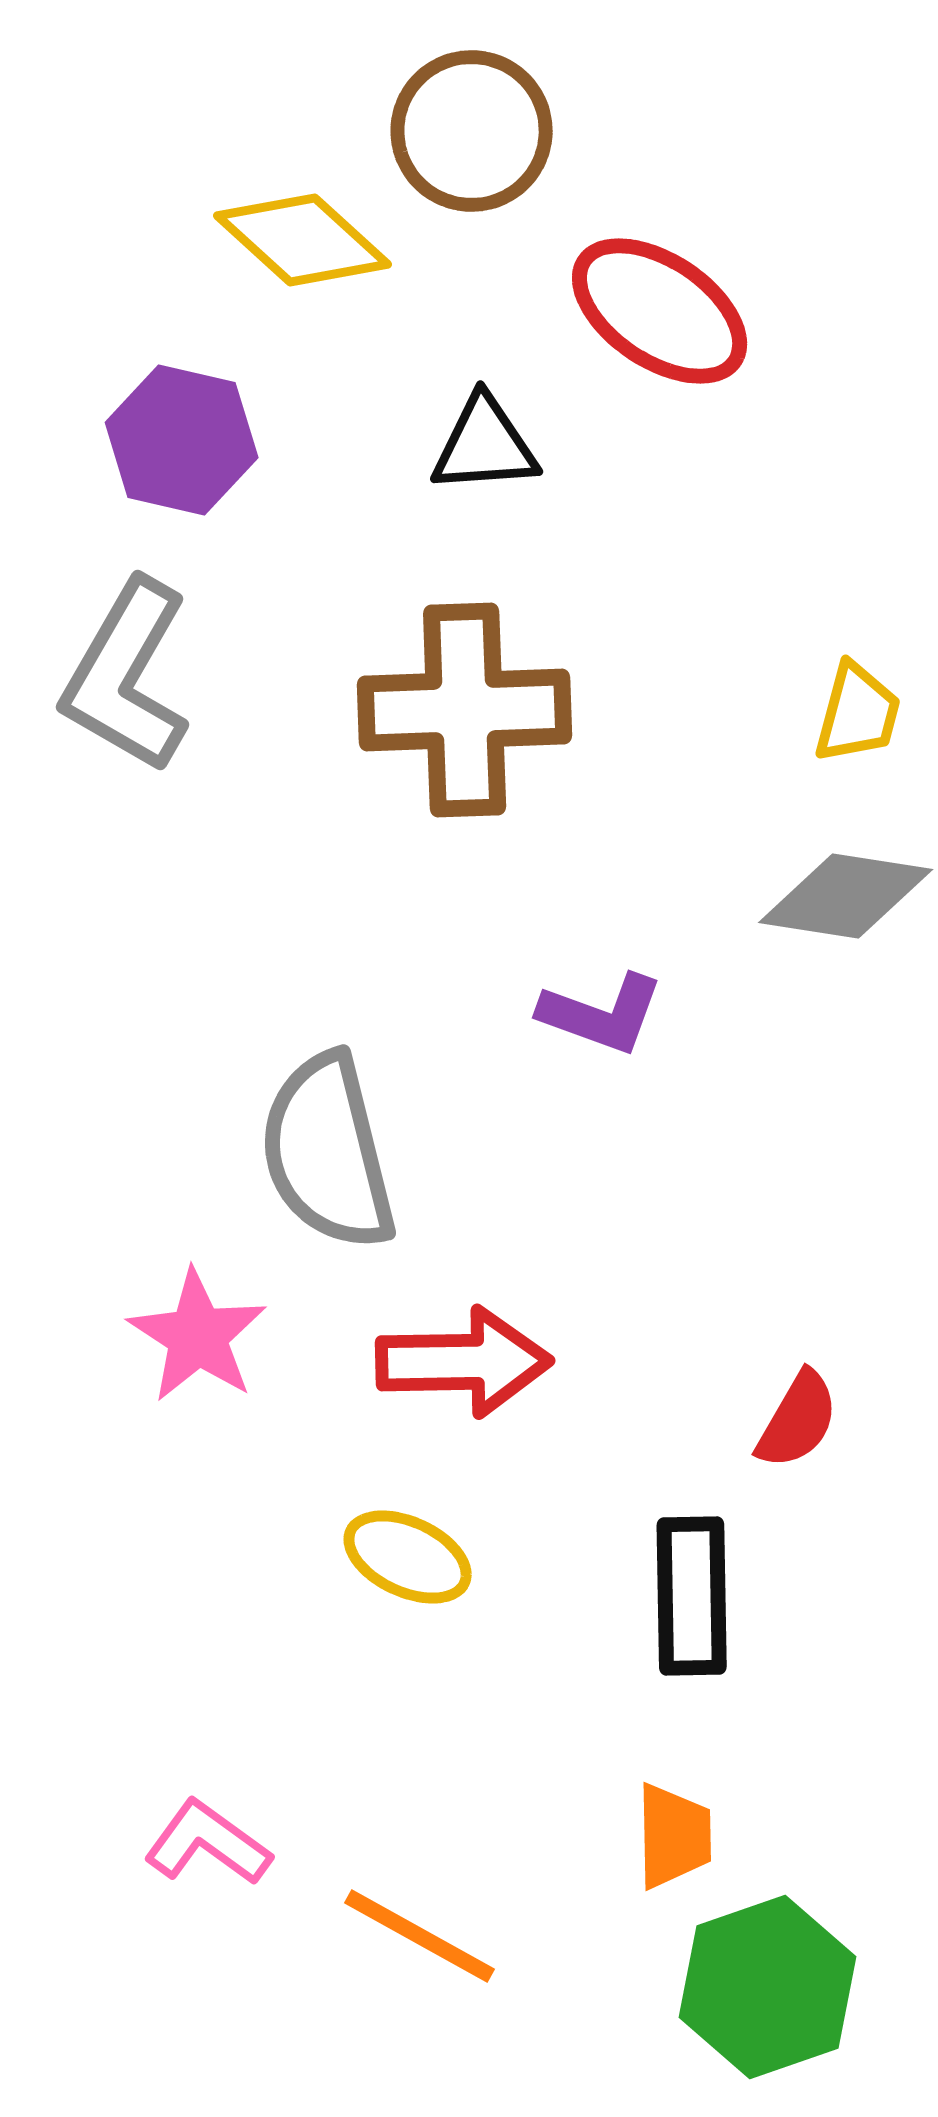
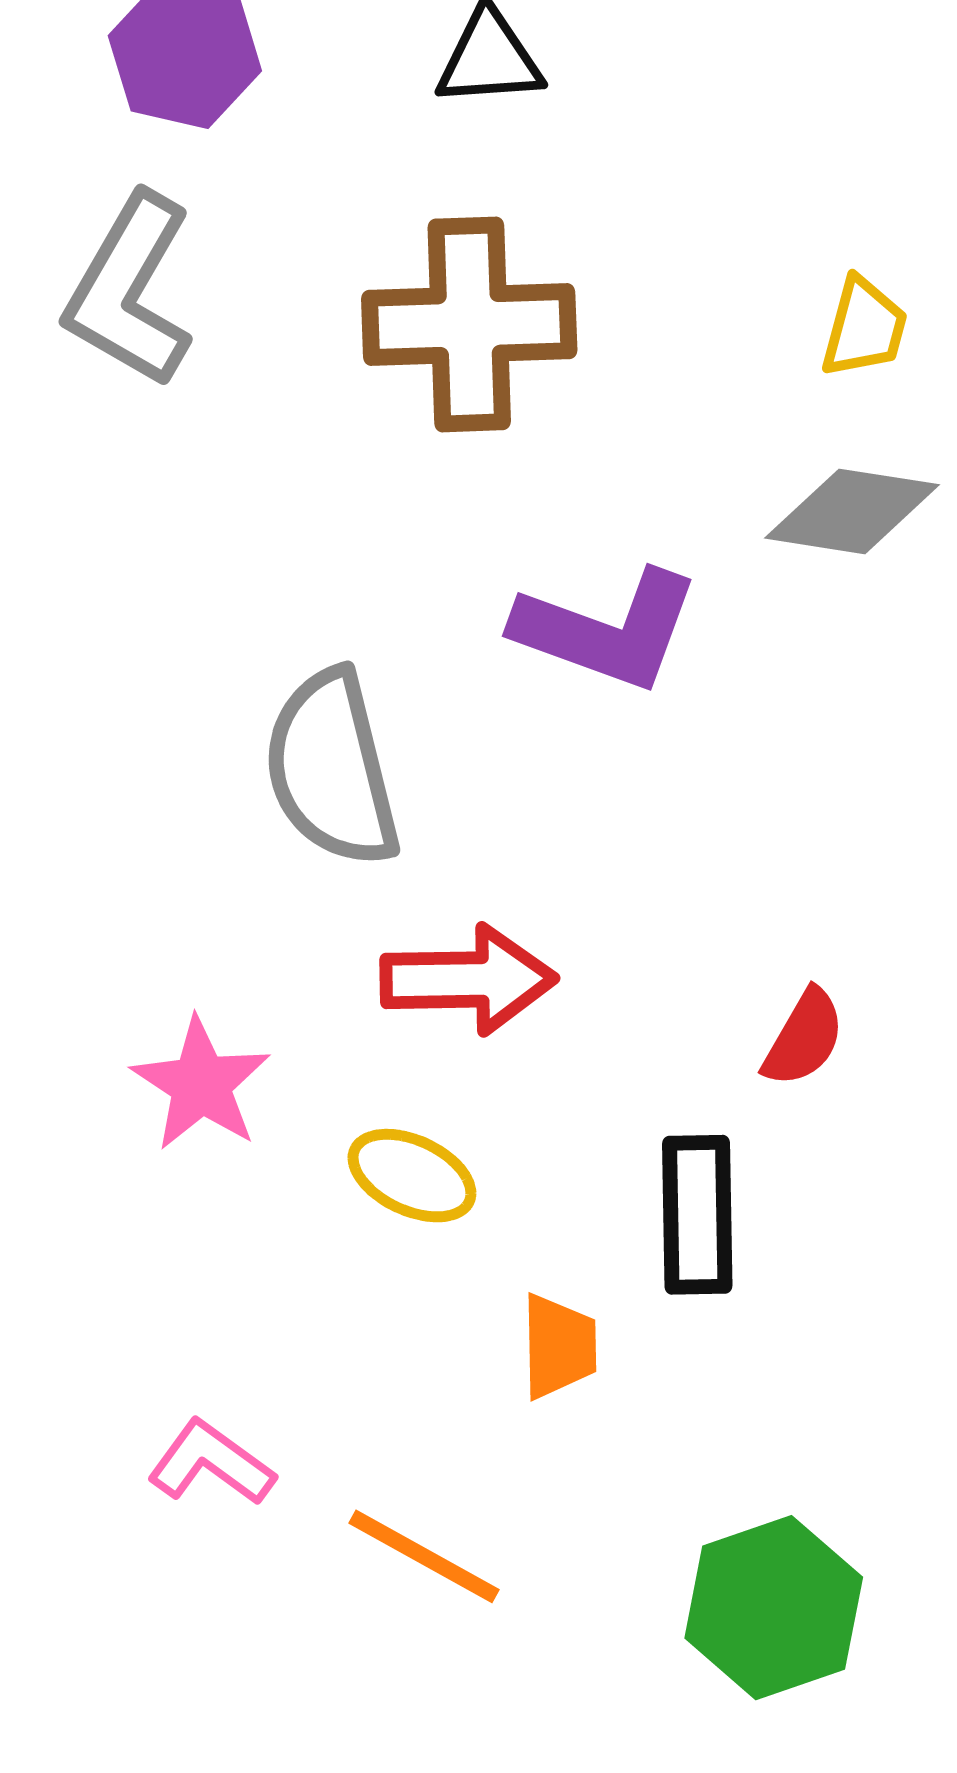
purple L-shape: (602, 1014) -> (607, 630), size x1.5
pink star: (198, 1336) -> (201, 1084), moved
orange trapezoid: (674, 1836) -> (559, 1346), moved

